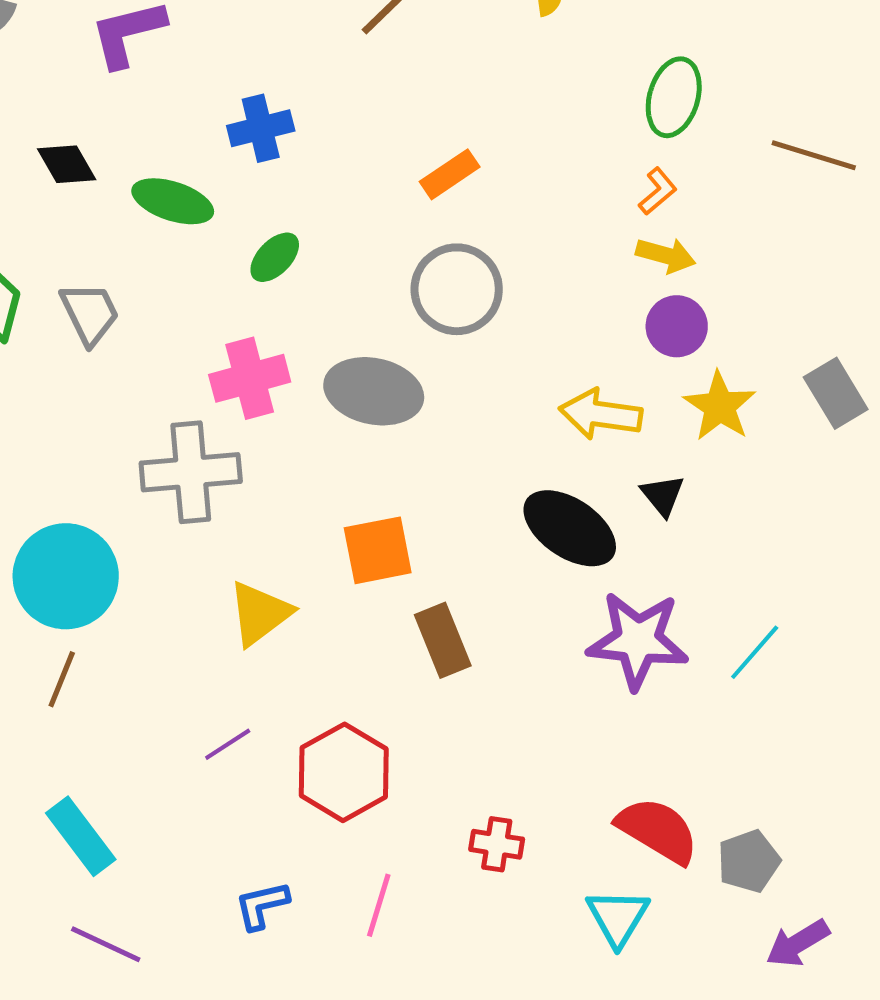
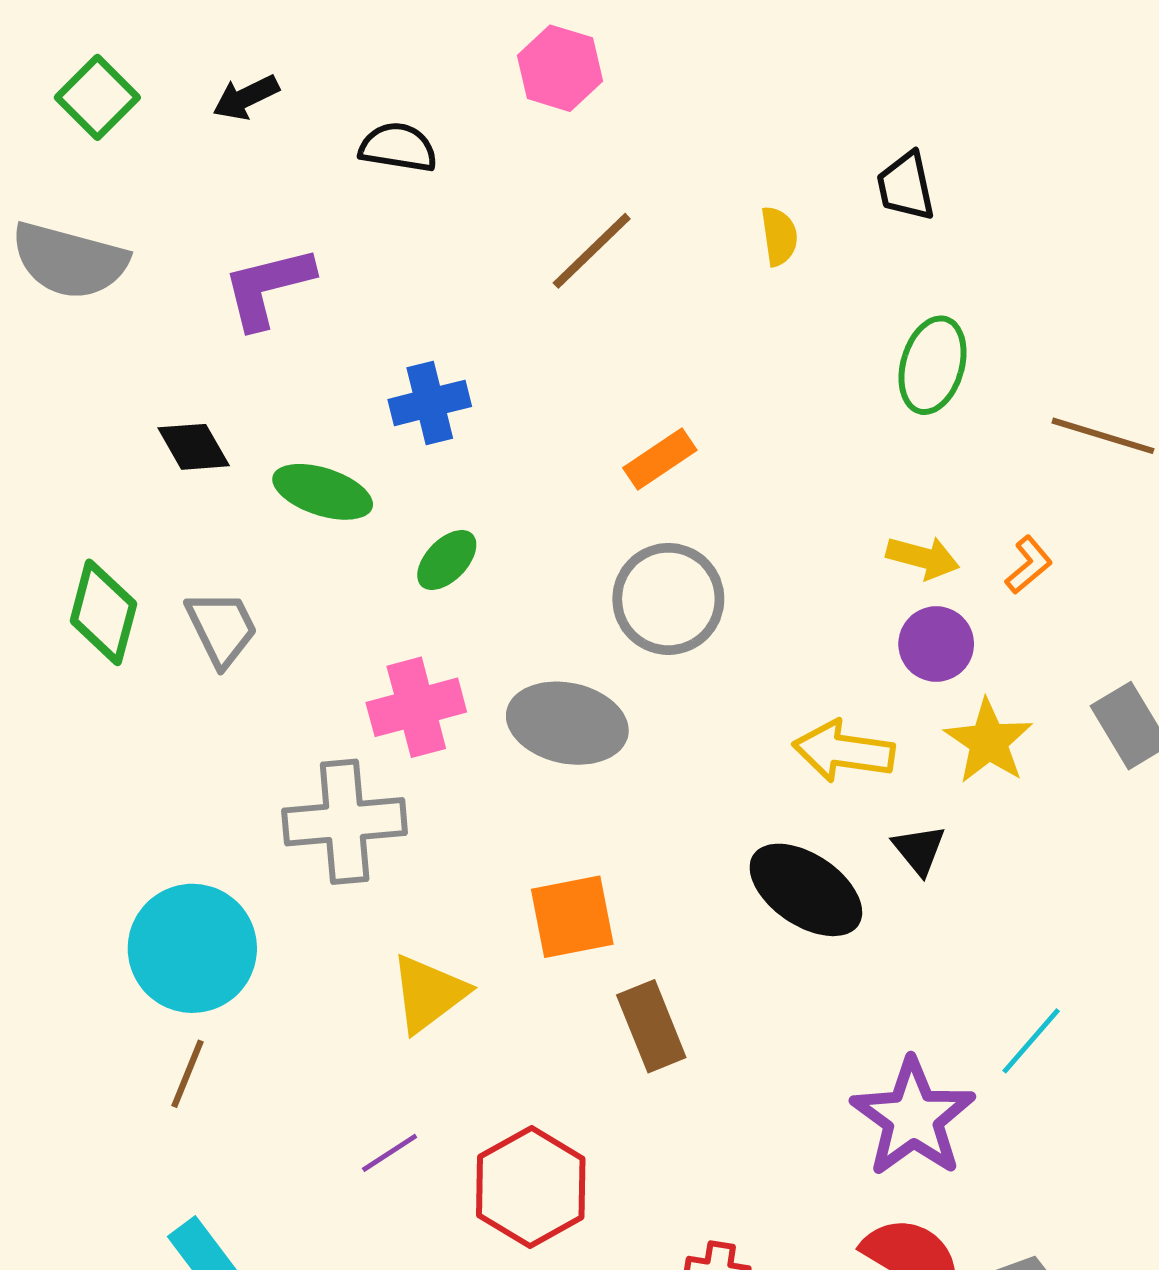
orange L-shape: (658, 191) -> (1029, 565), moved
purple star: (638, 640) -> (913, 1118), moved, turned 30

